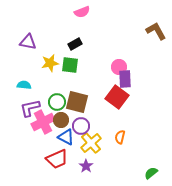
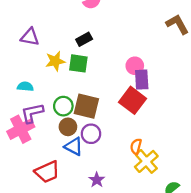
pink cross: (43, 122) -> (21, 129), moved
yellow cross: (91, 143) -> (146, 161), moved
red trapezoid: (57, 159) -> (47, 172), moved

